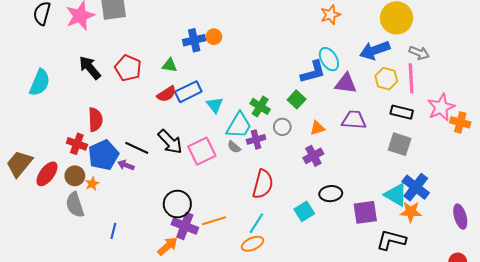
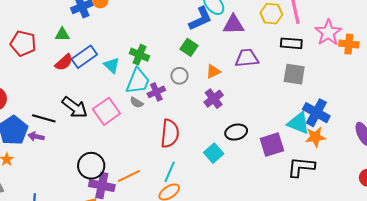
green cross: (260, 106) -> (139, 55), moved

